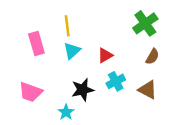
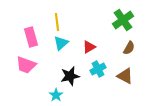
pink trapezoid: (31, 92) -> (26, 65), moved

